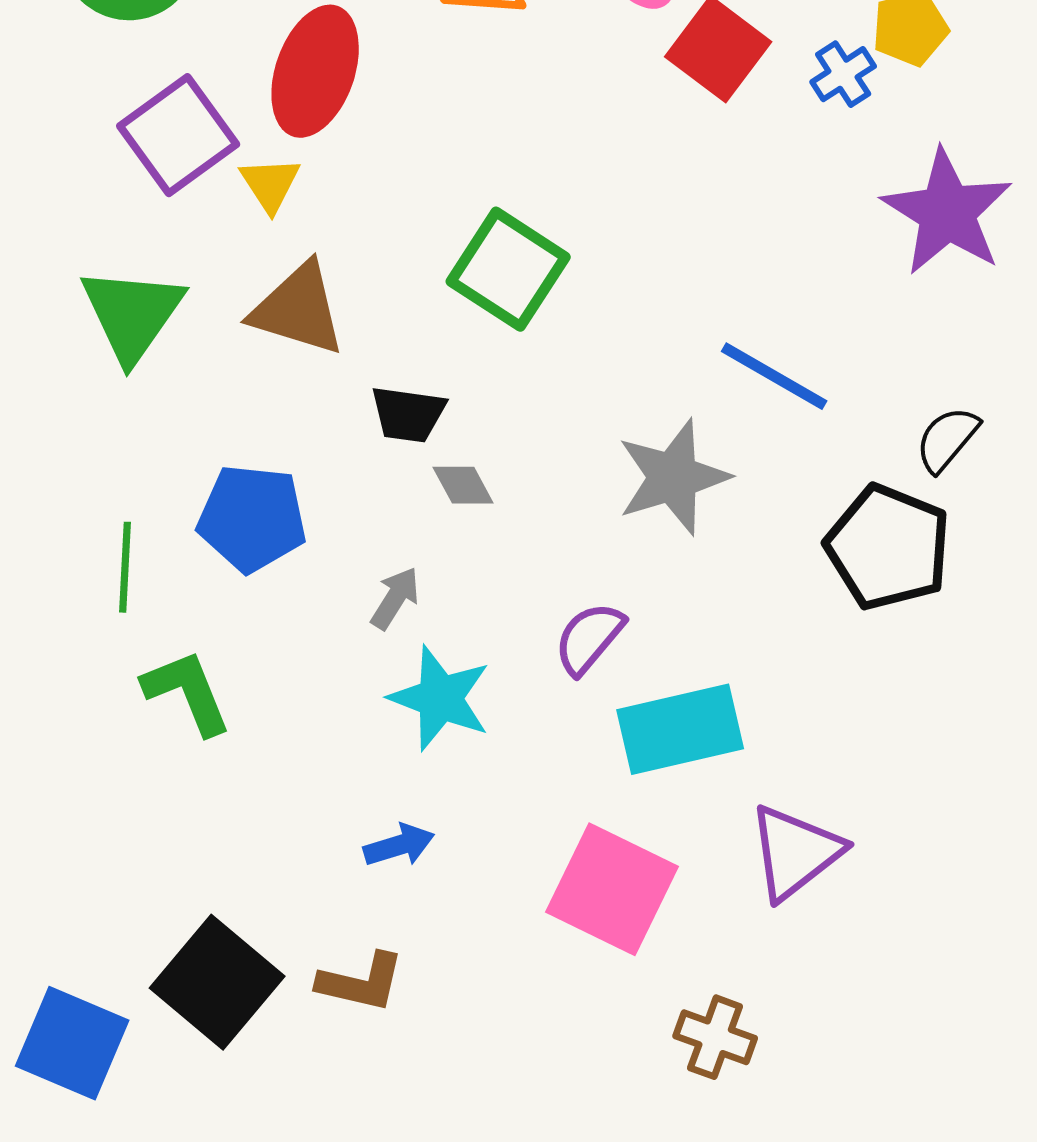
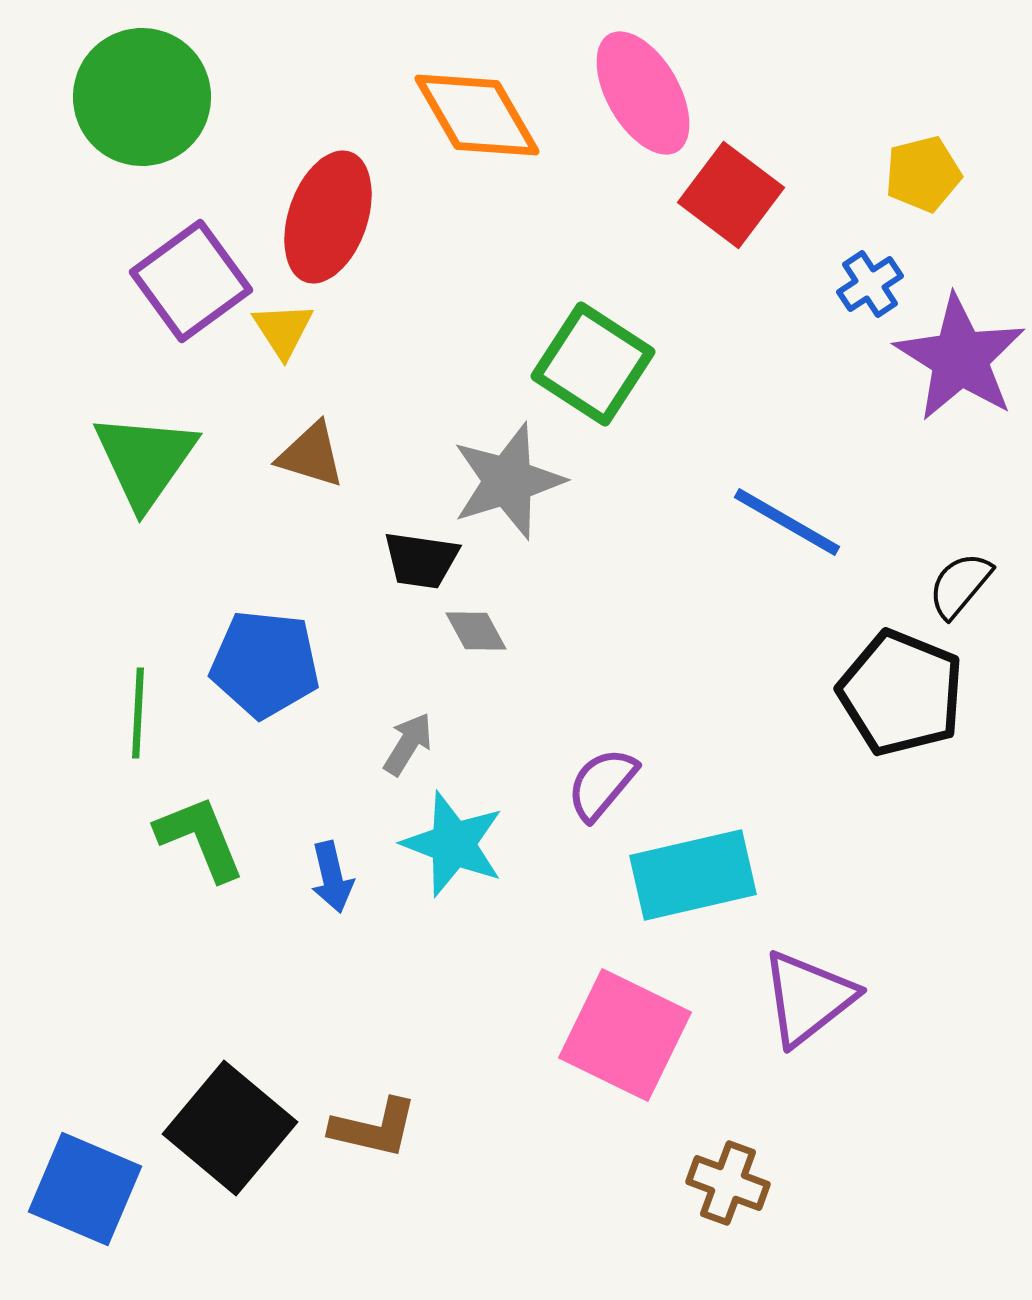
blue cross: (843, 74) -> (870, 284), moved
green square: (508, 269) -> (593, 364), moved
brown triangle: (298, 309) -> (311, 455), size x0.7
gray star: (673, 477) -> (508, 481), moved
blue arrow: (399, 845) -> (332, 877), moved, turned 94

